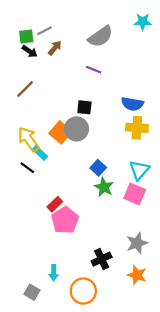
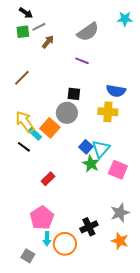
black arrow: (30, 51) -> (26, 13), moved
yellow cross: (137, 128) -> (108, 112), moved
orange square: (60, 132) -> (50, 128), moved
cyan triangle: (139, 170) -> (101, 149), moved
pink pentagon: (65, 220) -> (42, 218), moved
orange circle: (83, 291) -> (65, 244), moved

